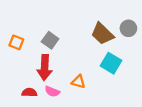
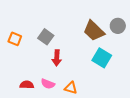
red arrow: (45, 67) -> (57, 58), moved, size x0.7
orange triangle: (78, 82) -> (71, 88), moved

